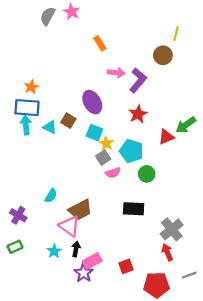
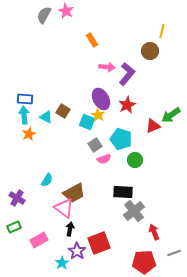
orange star: (31, 87) -> (29, 134), moved
purple ellipse: (92, 102) -> (101, 99), moved
blue rectangle: (27, 108) -> (25, 99), size x0.7
yellow star: (106, 143) -> (98, 115), moved
gray cross: (172, 229) -> (134, 211), moved
cyan star: (54, 251) -> (62, 263), moved
pink rectangle: (92, 261) -> (39, 240), moved
red square: (126, 266) -> (99, 243), moved, size x1.6

